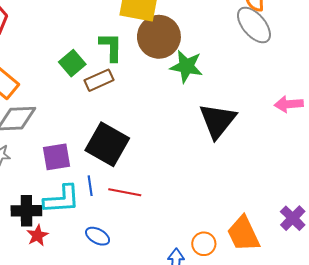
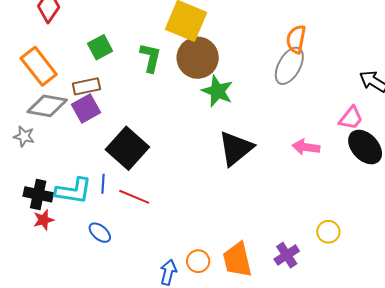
gray ellipse: (254, 25) -> (289, 66), turned 57
green square: (72, 63) -> (100, 47), moved
brown rectangle: (99, 80) -> (86, 86), moved
purple square: (57, 157) -> (86, 108), moved, turned -32

